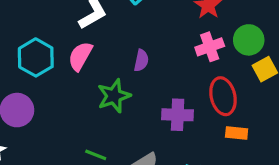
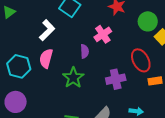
pink cross: (210, 47) -> (103, 34), moved

